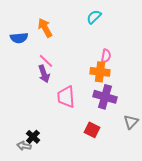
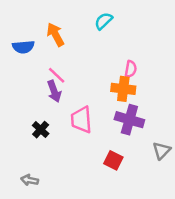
cyan semicircle: (94, 17) -> (104, 21), moved
black cross: (33, 137) -> (41, 130), moved

